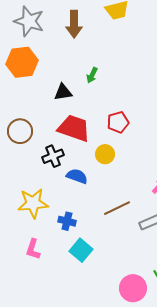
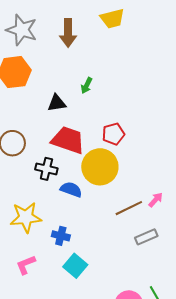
yellow circle: (105, 154) -> (100, 167), size x1.8
black cross: (53, 156) -> (46, 169), turned 35
brown line: (117, 208) -> (129, 208), moved
pink L-shape: (33, 249) -> (26, 265), turned 50

